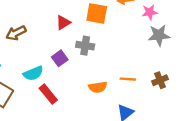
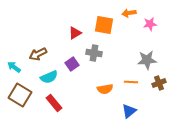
brown arrow: (16, 33) -> (38, 54), moved
gray star: (159, 35) -> (147, 60), moved
red rectangle: (48, 94) -> (54, 103), moved

